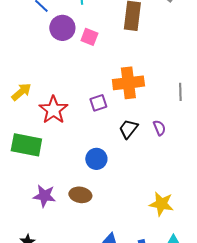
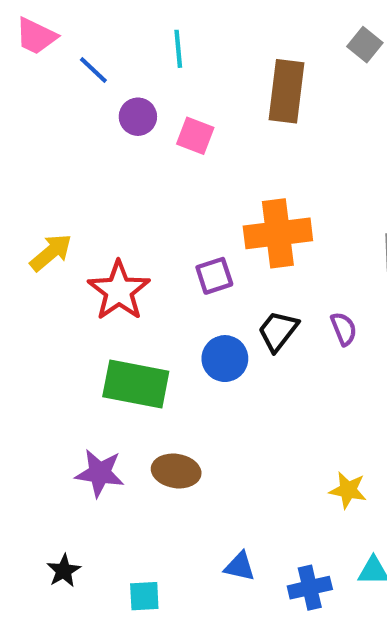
purple circle: (62, 28) -> (138, 117), size x0.7
green rectangle: (26, 145) -> (136, 384), moved
blue circle: (96, 159) -> (225, 359), moved
yellow star: (161, 204) -> (348, 490), size x0.7

